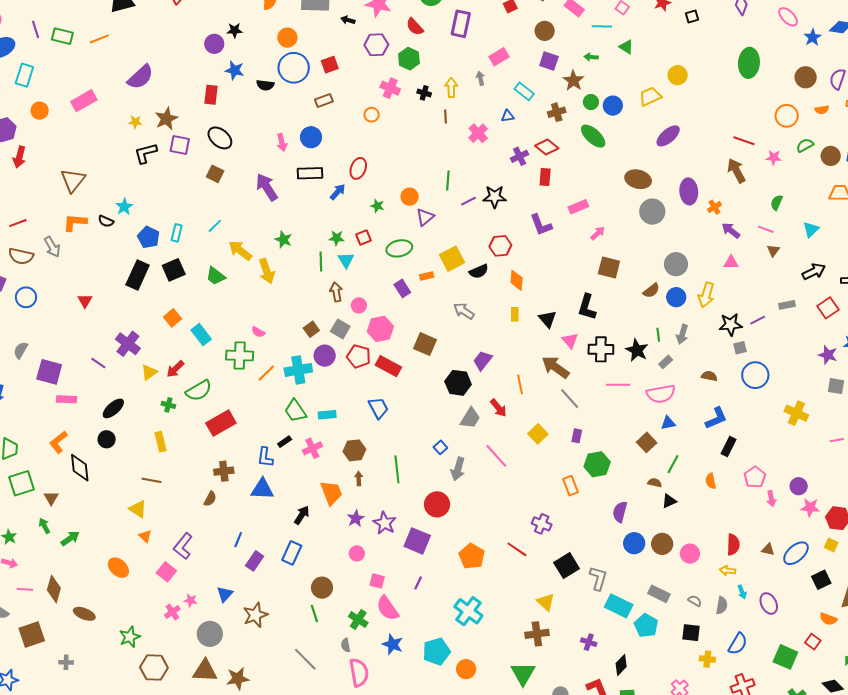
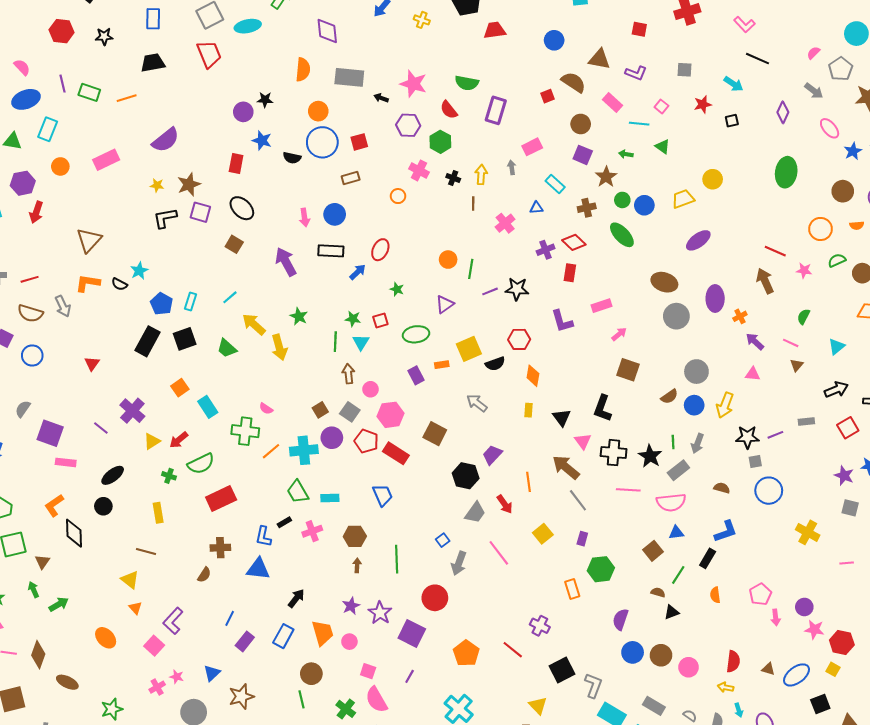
orange circle: (410, 197) -> (448, 260), moved
gray rectangle: (666, 362) -> (678, 470), size x1.5
black rectangle: (729, 446) -> (708, 558), moved
orange trapezoid: (331, 493) -> (323, 633), moved

